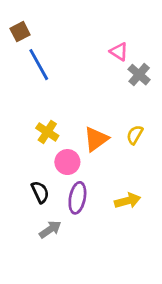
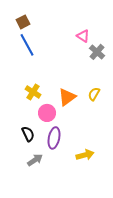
brown square: (20, 32) -> (23, 22), moved
yellow arrow: (128, 201) -> (85, 155), moved

